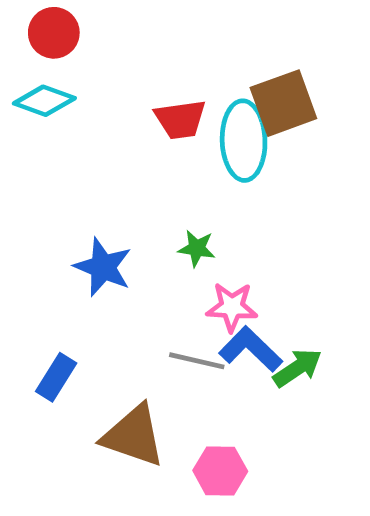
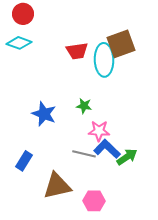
brown triangle: (133, 436) -> (57, 186), turned -32

